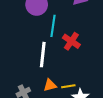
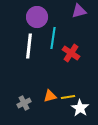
white line: (43, 55) -> (29, 46), moved

